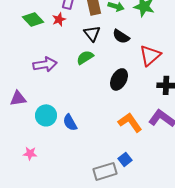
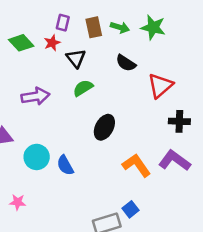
black triangle: (92, 33) -> (76, 58), moved
black ellipse: (119, 79) -> (104, 127), moved

